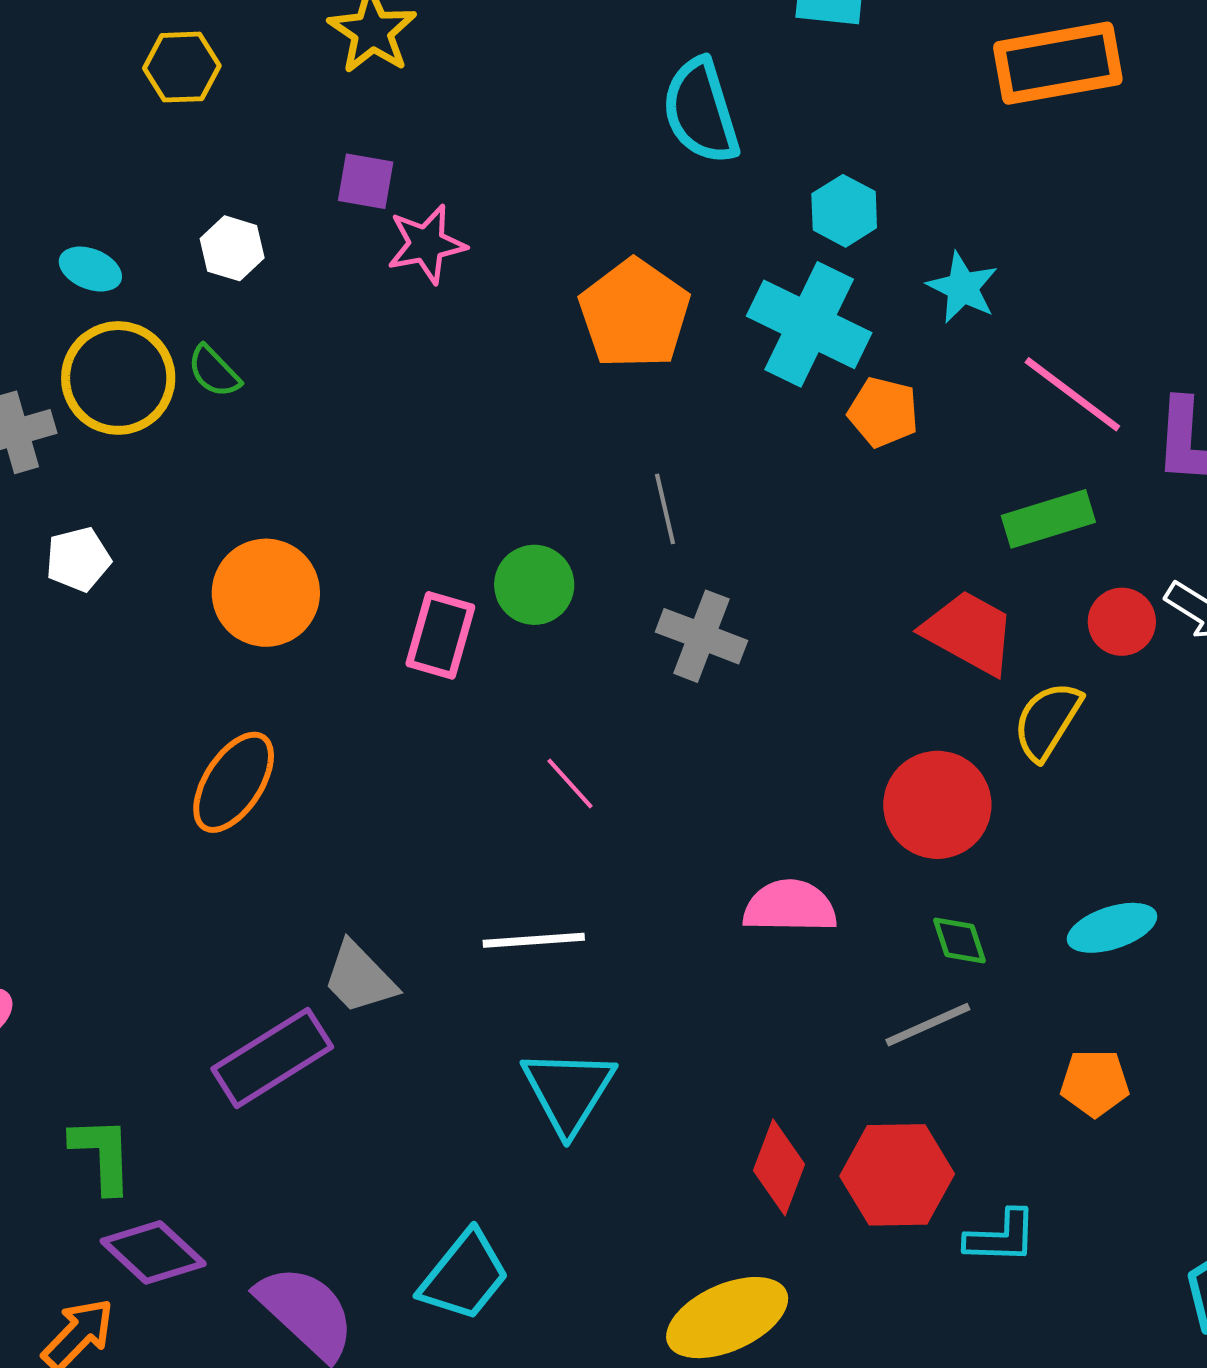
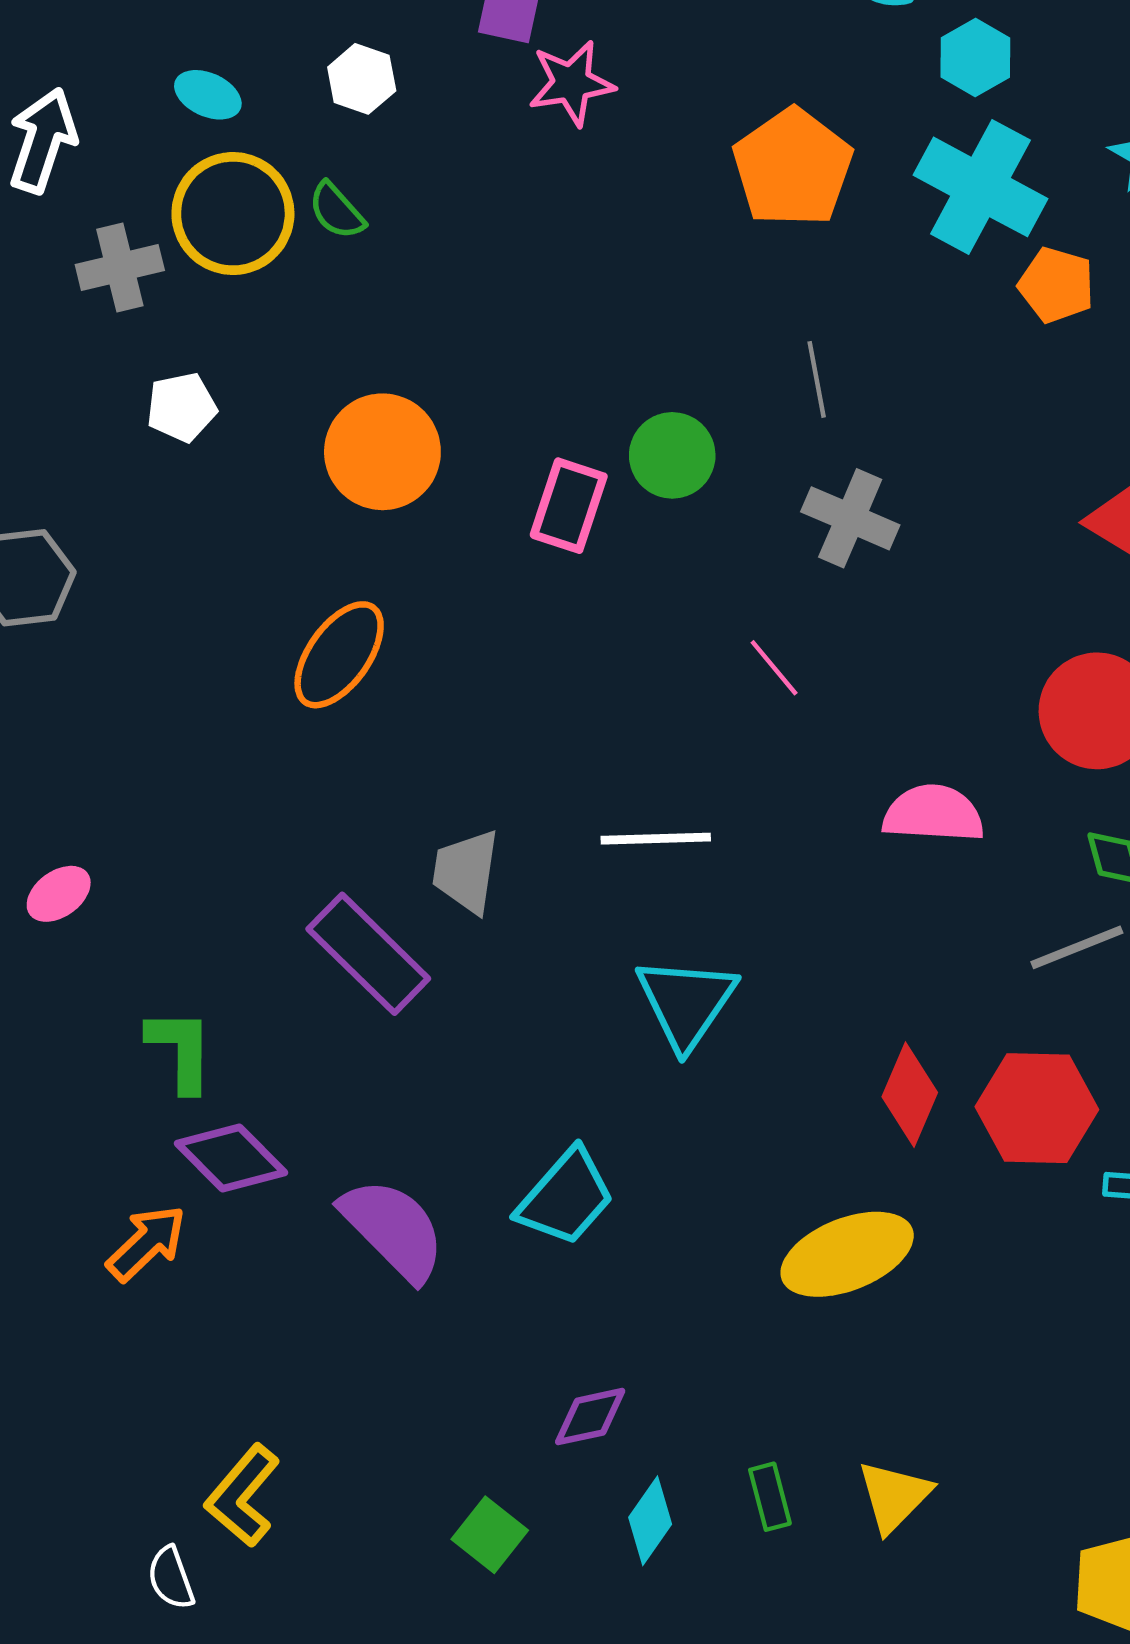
cyan hexagon: (844, 211) -> (975, 58), moved
pink line: (570, 783) -> (774, 668), moved
gray trapezoid: (359, 978) -> (466, 871), turned 50
purple rectangle: (272, 1058) -> (368, 954), turned 74

